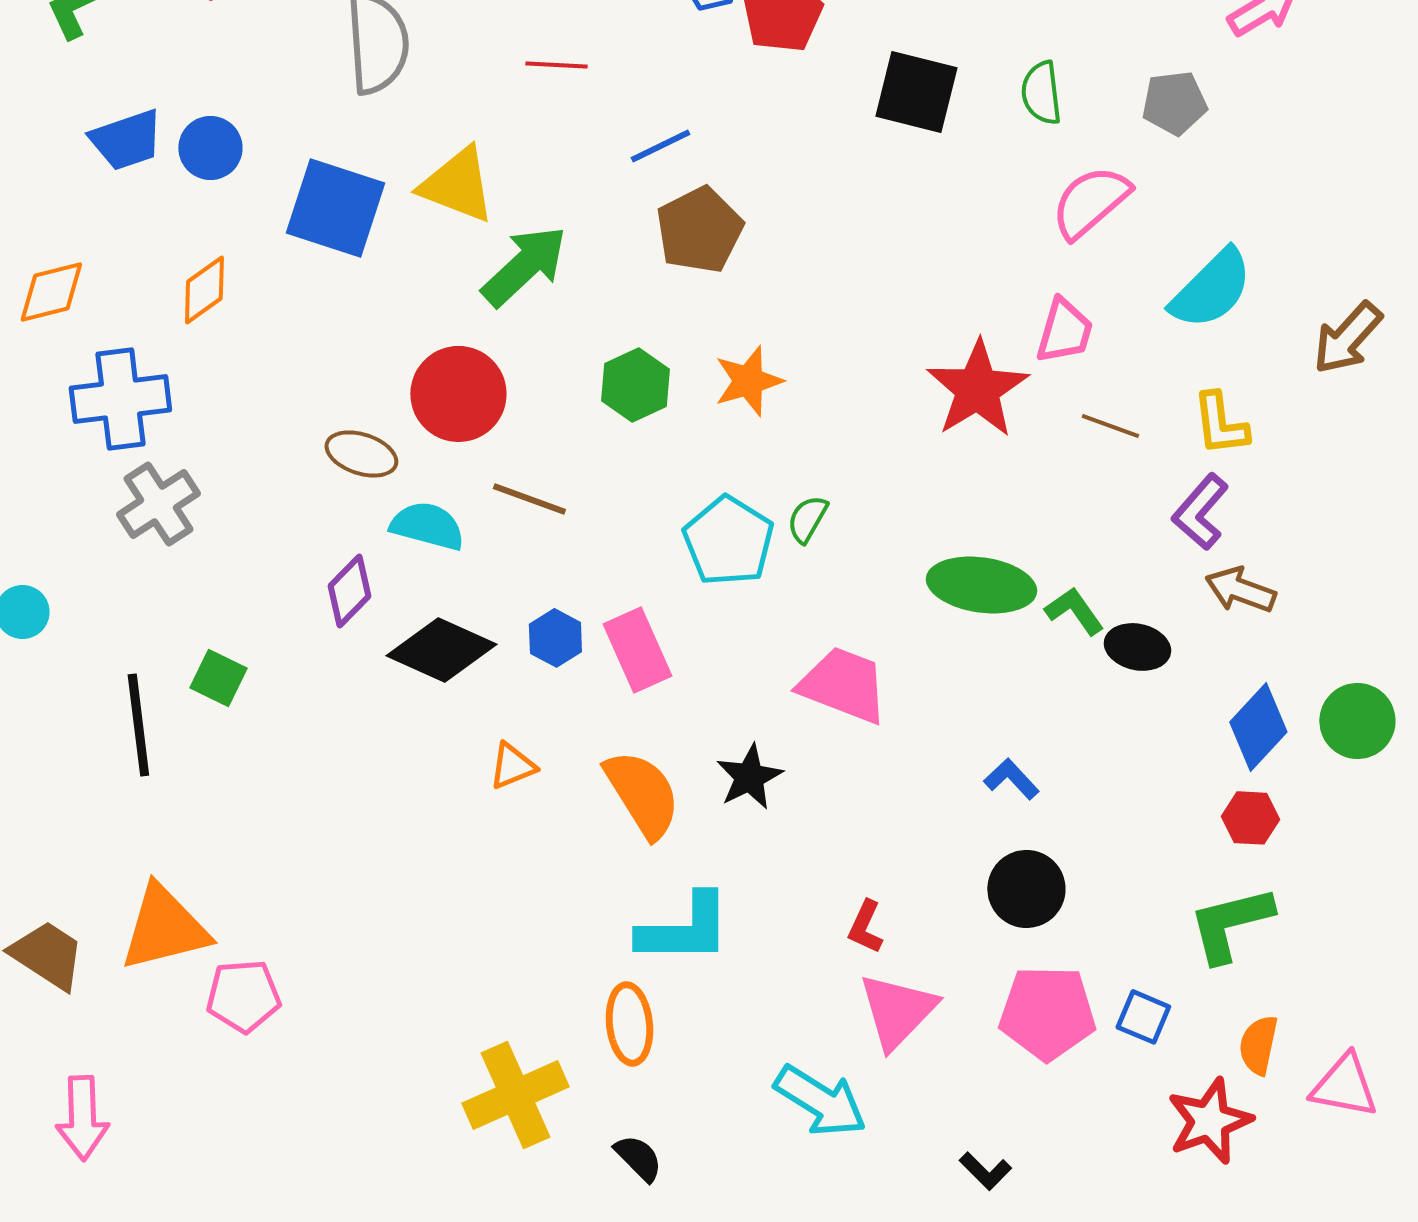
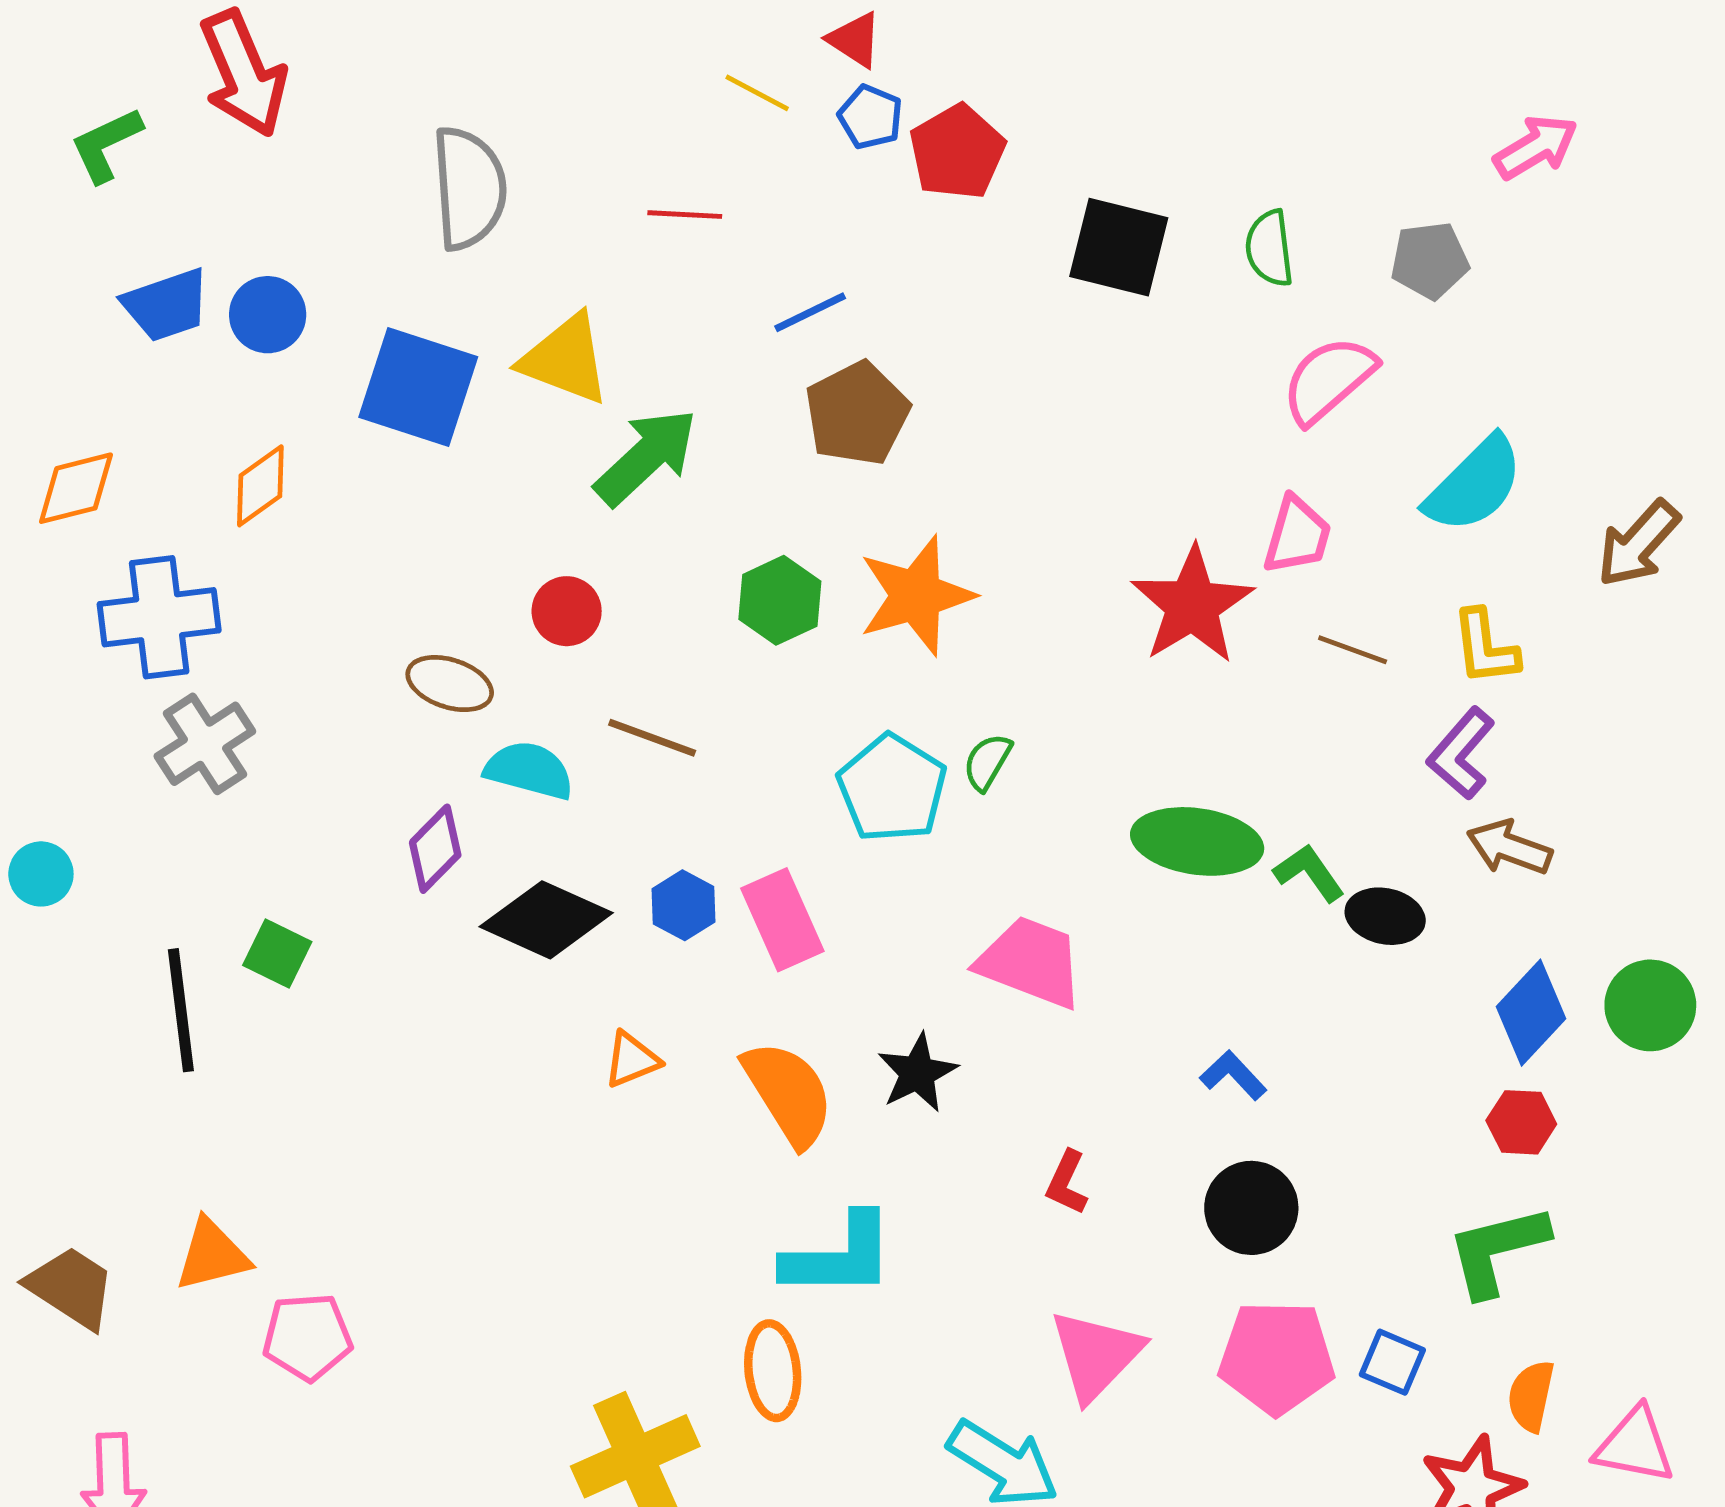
orange star: (748, 381) -> (916, 596), size x1.4
red circle: (458, 394) -> (567, 611), size x0.6
red L-shape: (865, 927) -> (1067, 1183), moved
orange triangle: (164, 928) -> (212, 1255), size x0.7

